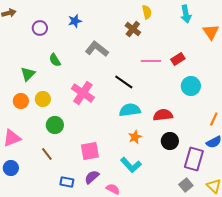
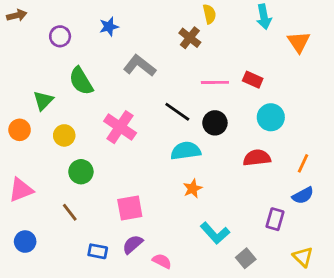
red rectangle: (178, 59) -> (253, 80), turned 56
green semicircle: (55, 60) -> (81, 81), size x1.5
orange circle: (21, 101) -> (20, 130), moved
red semicircle: (163, 115) -> (257, 158), moved
black circle: (170, 141) -> (215, 123), moved
purple rectangle: (194, 159) -> (275, 219), size x0.7
cyan L-shape: (131, 165) -> (215, 233), moved
blue circle: (11, 168) -> (25, 242), moved
gray square: (186, 185) -> (246, 258), moved

